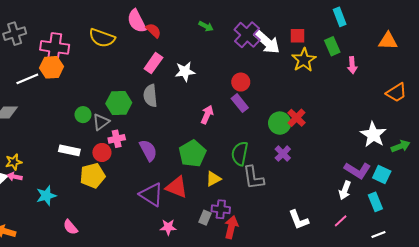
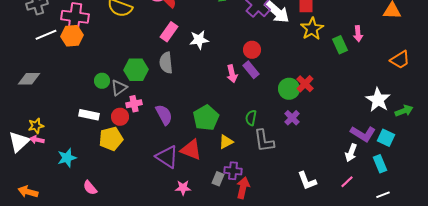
green rectangle: (332, 46) -> (340, 45), moved
white line: (27, 79) -> (46, 35), moved
pink arrow: (207, 115) -> (232, 74), moved, turned 144
green semicircle: (240, 154) -> (251, 118), size x0.7

